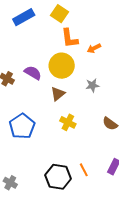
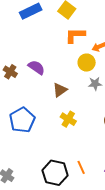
orange L-shape: (70, 38) -> (75, 35), turned 95
yellow circle: (62, 66) -> (87, 63), moved, size x0.7

